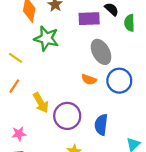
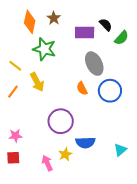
green semicircle: (129, 23) -> (122, 38), turned -140
orange semicircle: (89, 79) -> (82, 88), turned 40
yellow arrow: (41, 103) -> (37, 82), moved
blue semicircle: (101, 125) -> (85, 142), moved, turned -102

